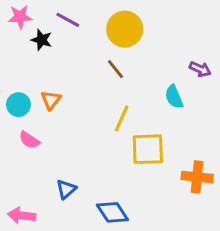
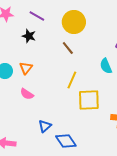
black star: (42, 40) -> (29, 36), moved
pink semicircle: (29, 140) -> (27, 94), moved
blue triangle: (66, 189) -> (45, 126), moved

